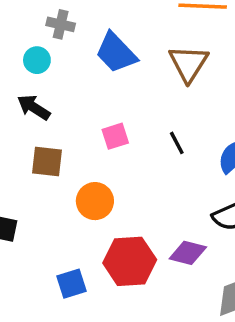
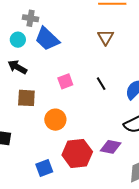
blue trapezoid: (116, 53) -> (47, 39), moved
brown triangle: (188, 63) -> (106, 37), size x0.7

